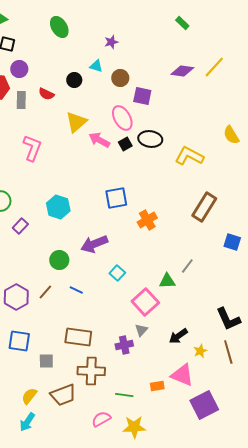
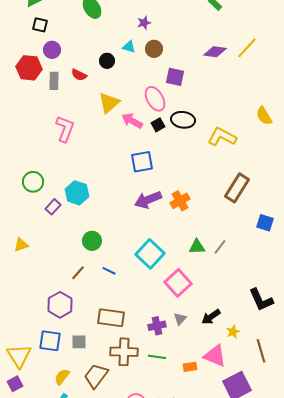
brown circle: (120, 78) -> (154, 49), moved
blue square: (116, 198) -> (142, 162), moved
cyan hexagon: (58, 207) -> (77, 193), moved
purple arrow: (94, 244) -> (148, 200), moved
cyan square: (117, 273) -> (150, 254), size x1.8
green triangle: (167, 281) -> (197, 247), moved
purple hexagon: (16, 297) -> (60, 305), moved
gray triangle: (141, 330) -> (180, 319), moved
blue square: (19, 341) -> (50, 341), moved
brown line: (228, 352) -> (261, 351), moved
brown trapezoid: (63, 395) -> (96, 376), turned 148
green line: (124, 395) -> (157, 357), moved

